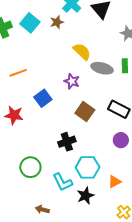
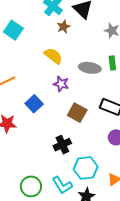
brown star: (57, 22) -> (64, 27), moved
yellow semicircle: (82, 52) -> (53, 56), moved
green circle: (30, 167) -> (31, 186), moved

